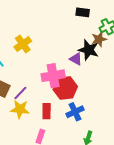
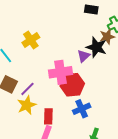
purple triangle: (76, 59) -> (84, 56), turned 48
yellow star: (20, 109) -> (27, 105), turned -30
red rectangle: (47, 111) -> (48, 116), moved

